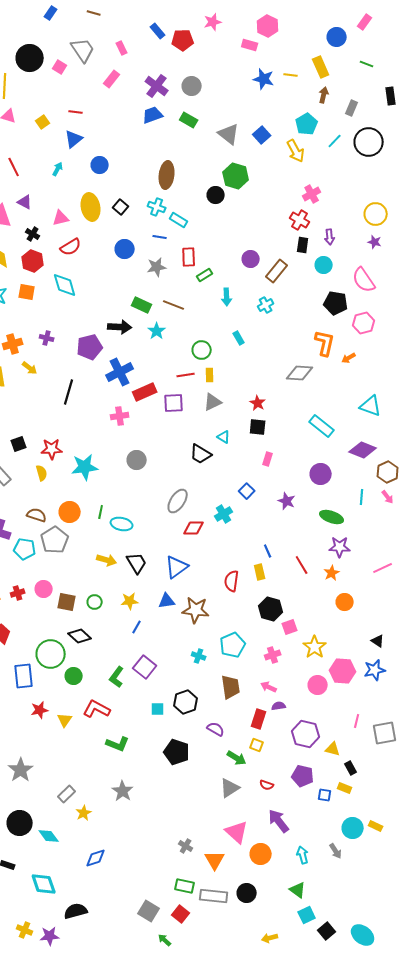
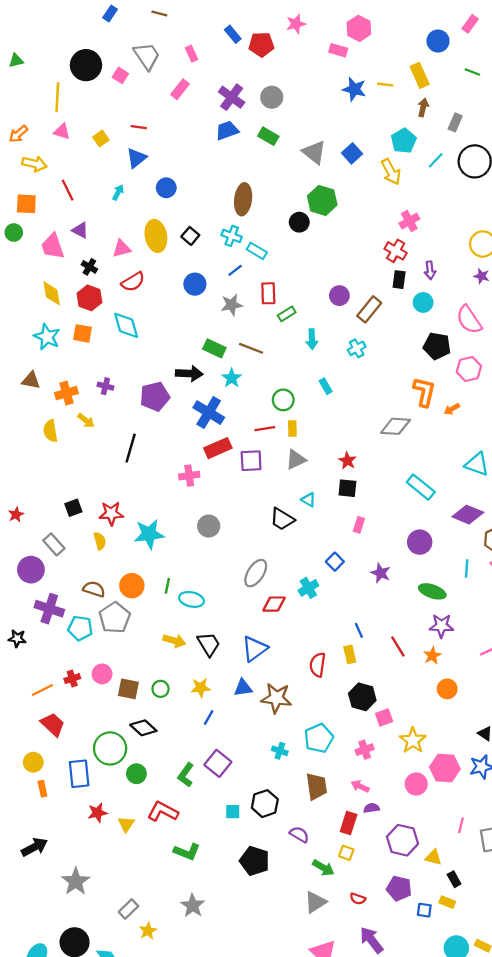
blue line: (160, 237) -> (235, 270), turned -48
blue cross: (120, 372) -> (209, 413), moved, turned -32

